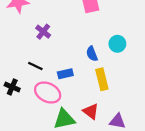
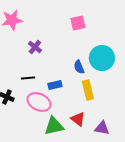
cyan circle: (117, 44) -> (102, 58), size x1.6
black line: (35, 66) -> (28, 78), turned -32

